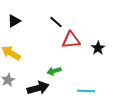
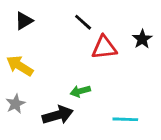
black star: (98, 48) -> (142, 39), moved

